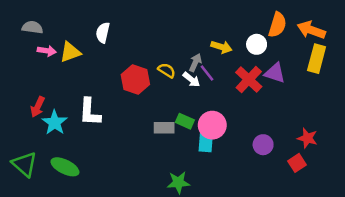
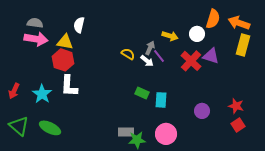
gray semicircle: (32, 27) -> (35, 23), moved
pink arrow: (47, 51) -> (36, 39), size x1.6
yellow triangle: (70, 52) -> (65, 42), moved, turned 30
red hexagon: (135, 80) -> (63, 60), moved
red arrow: (38, 107) -> (14, 91), moved
pink circle: (212, 125) -> (166, 134), moved
gray rectangle: (164, 128) -> (126, 132), moved
cyan rectangle: (206, 142) -> (161, 100), moved
red square: (297, 163) -> (238, 125), moved

